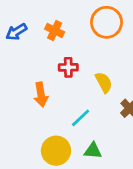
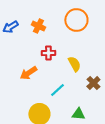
orange arrow: (41, 95) -> (28, 73), turned 66
green triangle: (93, 151) -> (78, 114), moved

